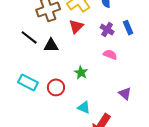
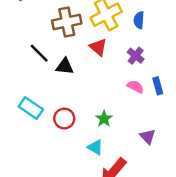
red triangle: (76, 27) -> (98, 47), turned -42
blue rectangle: (128, 28) -> (158, 86), moved
green star: (81, 73) -> (104, 119), moved

